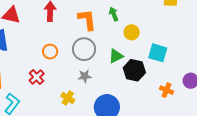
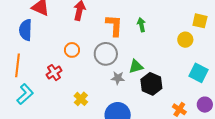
yellow circle: (132, 32) -> (185, 40), moved
cyan square: (158, 53) -> (199, 73), moved
gray star: (85, 76) -> (118, 78), moved

